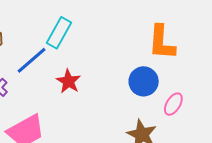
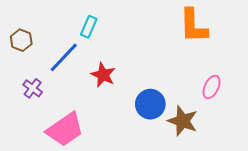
cyan rectangle: (59, 33) -> (89, 27), size x0.7
blue circle: (144, 81) -> (150, 104), moved

